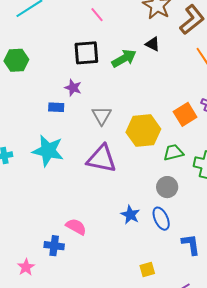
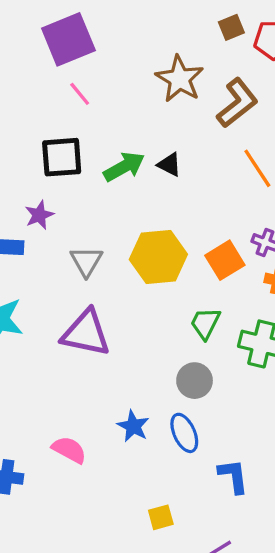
black triangle: (153, 44) -> (169, 165), moved
purple star: (73, 88) -> (39, 215), turned 30
yellow hexagon: (143, 131) -> (158, 257), moved
green trapezoid: (173, 152) -> (205, 323), turned -50
pink semicircle: (76, 227) -> (69, 450), moved

